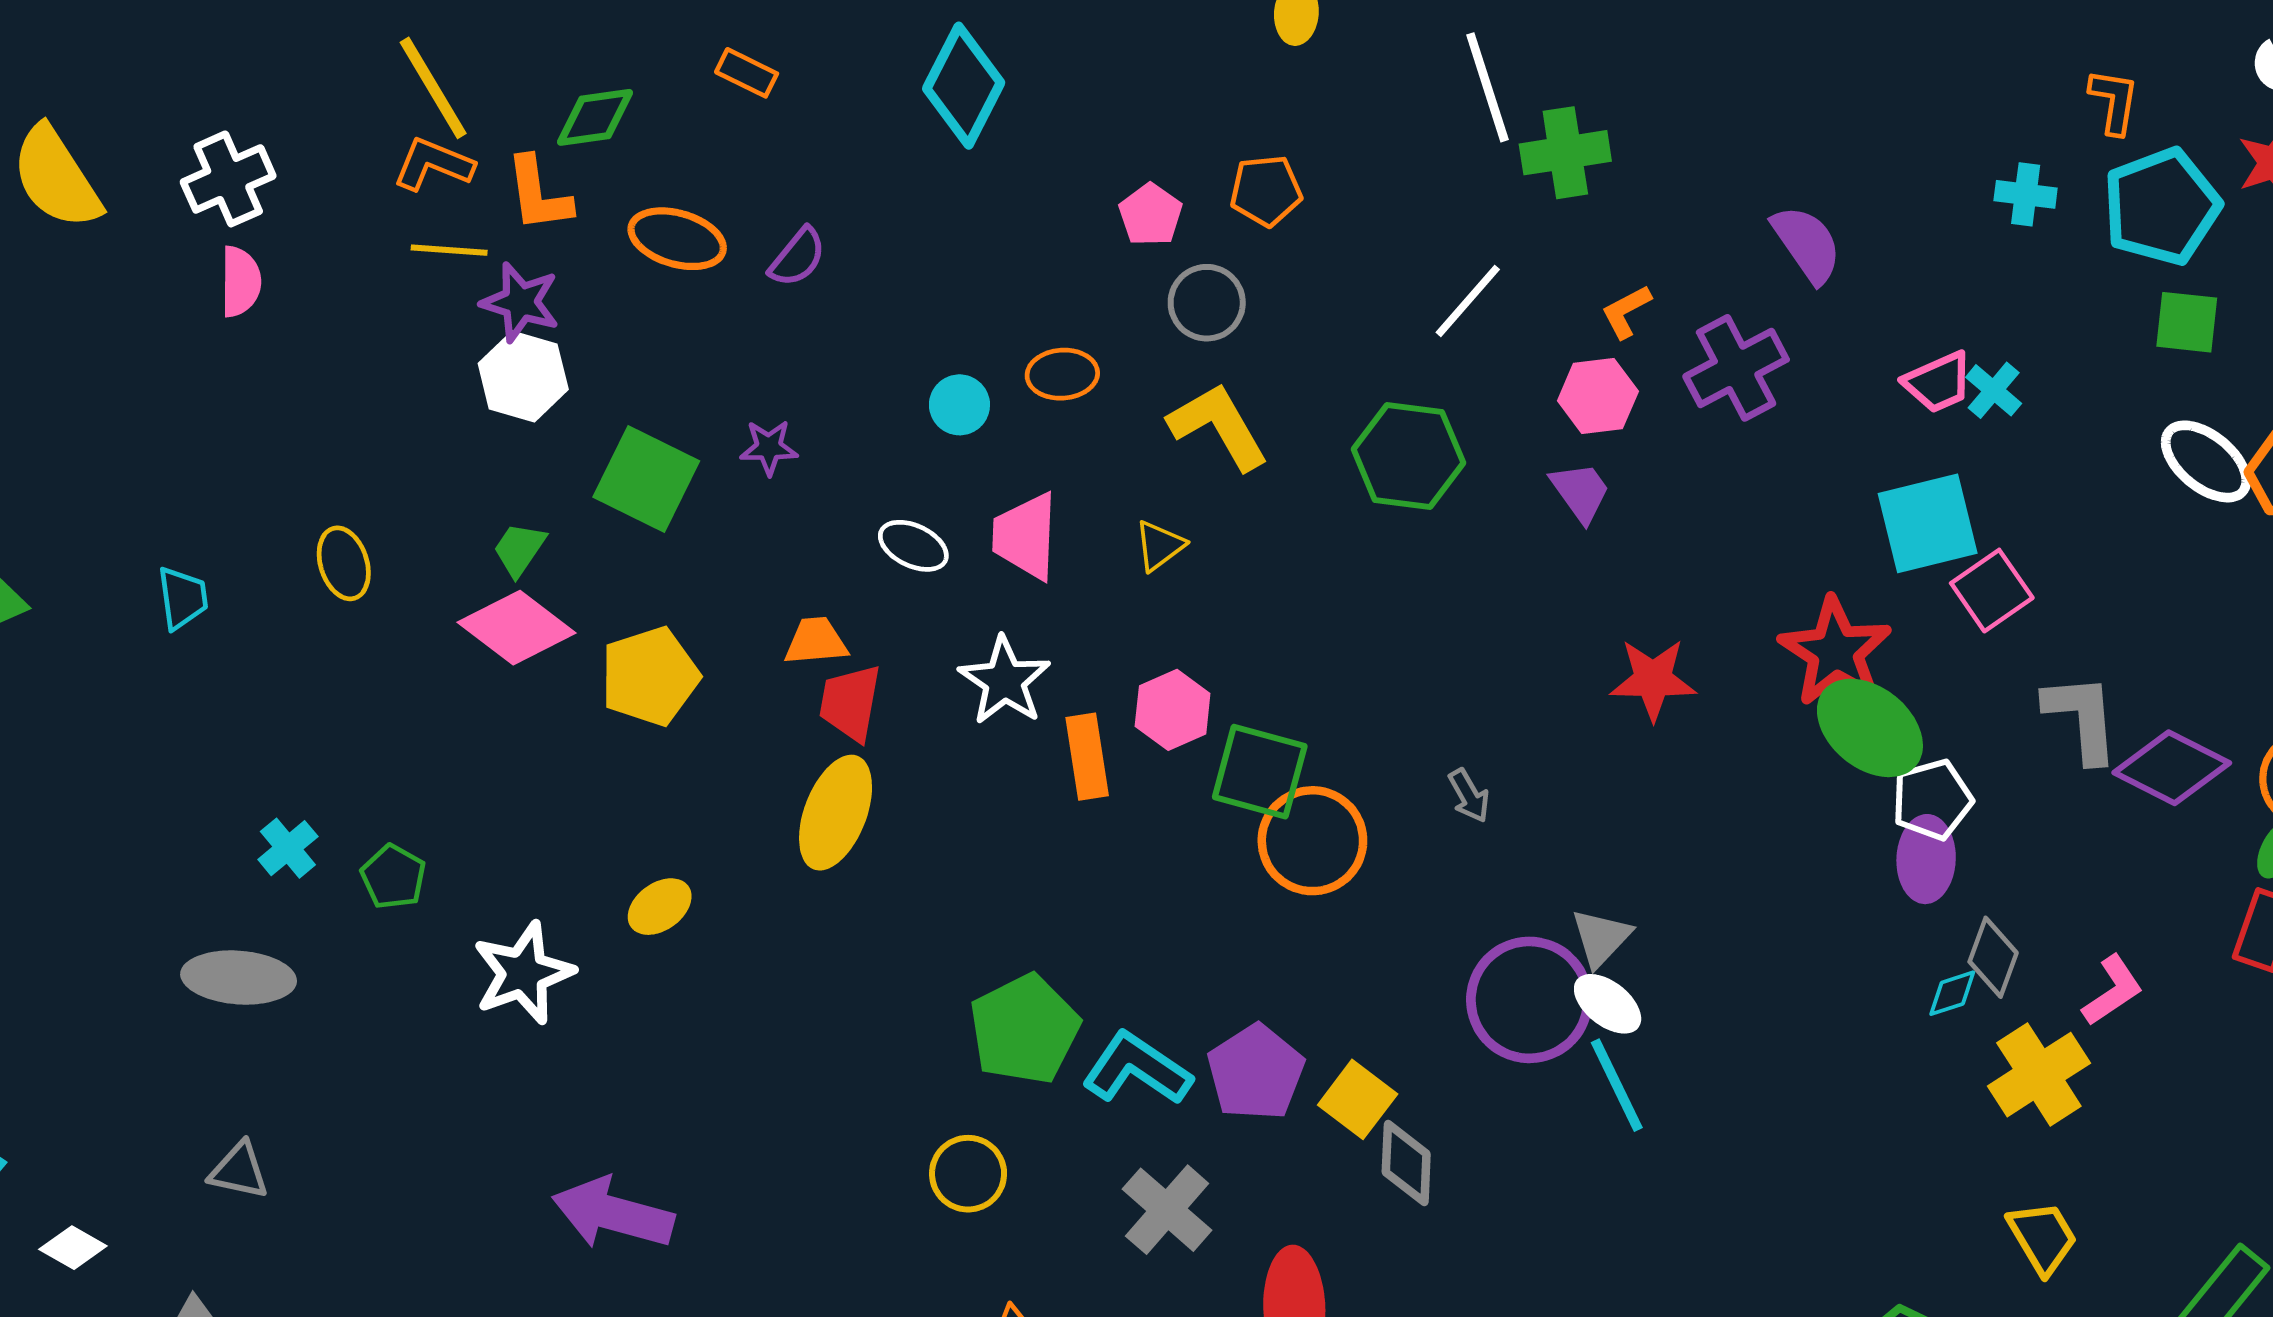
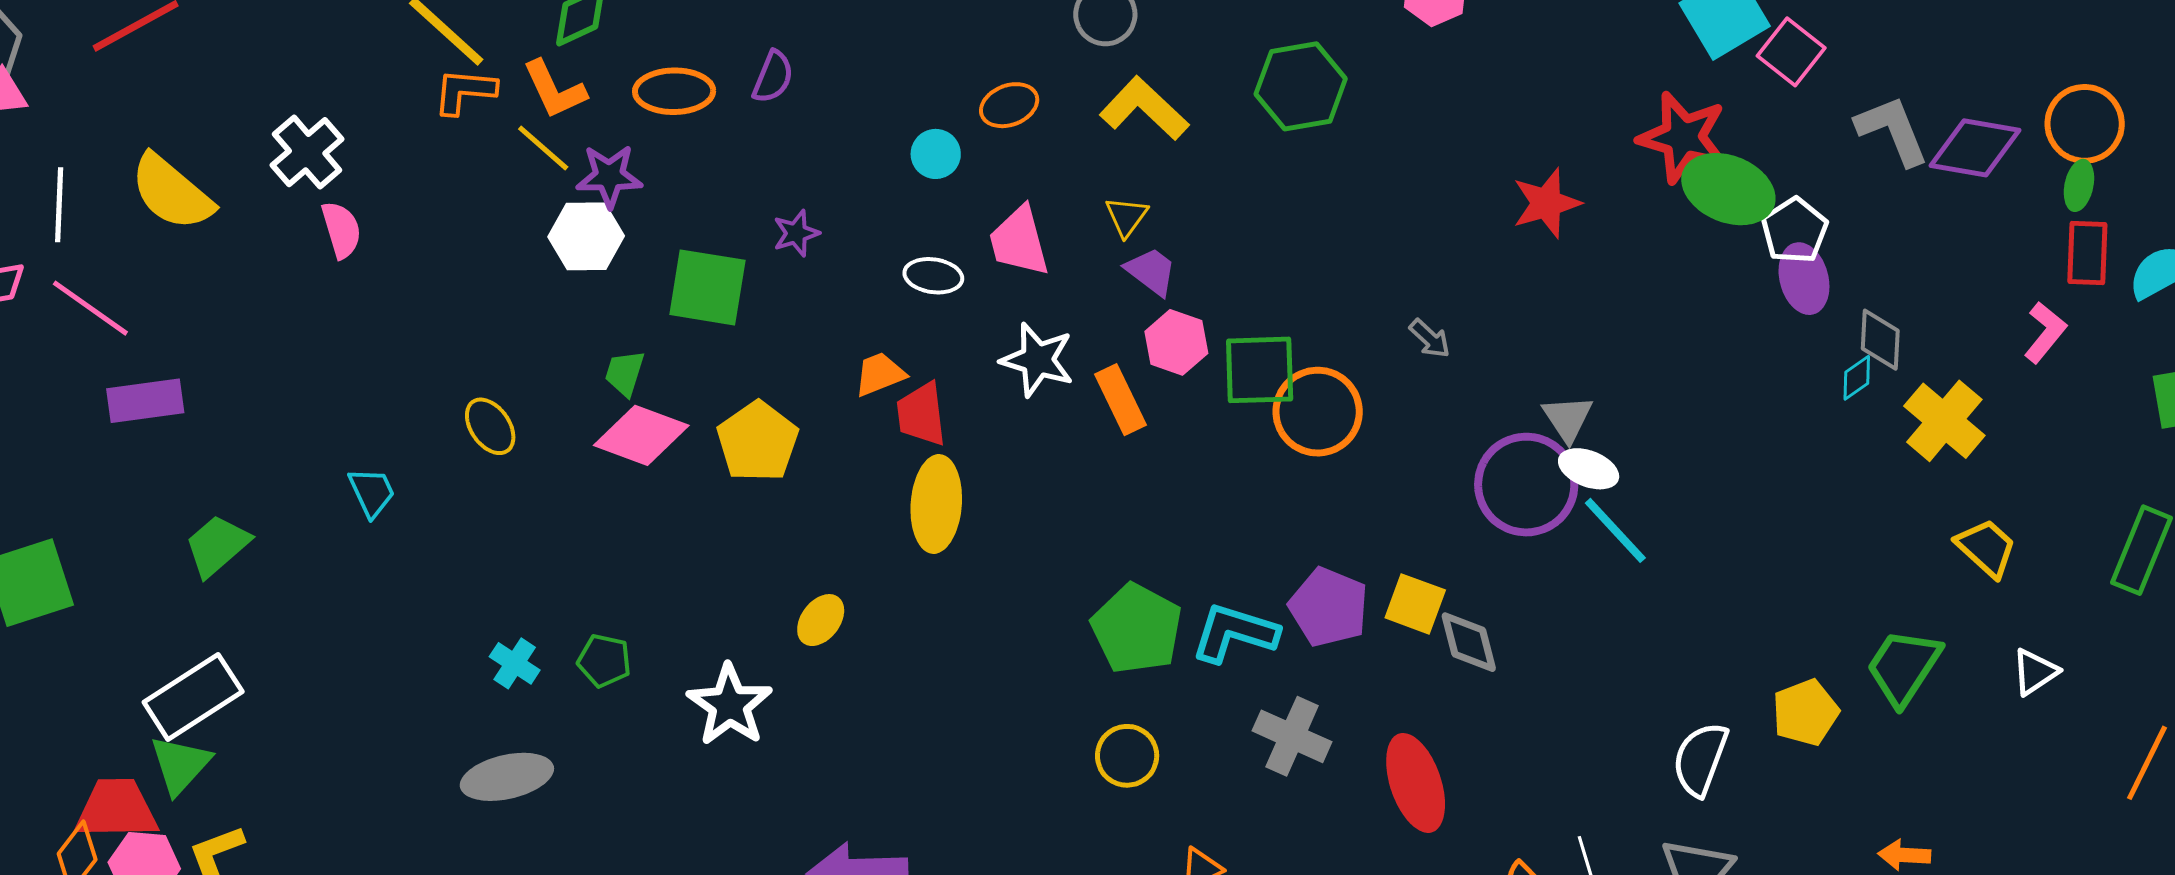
yellow line: (449, 250) -> (543, 148), moved, turned 54
purple star: (520, 302) -> (609, 176), moved
purple trapezoid: (1580, 492) -> (1151, 271), moved
pink L-shape: (2113, 990) -> (2045, 332), moved

